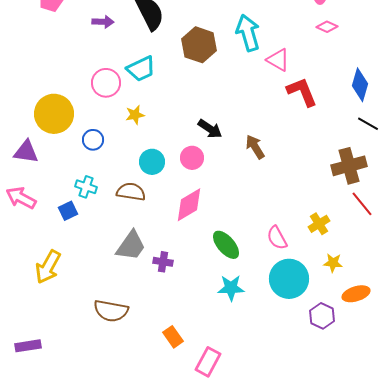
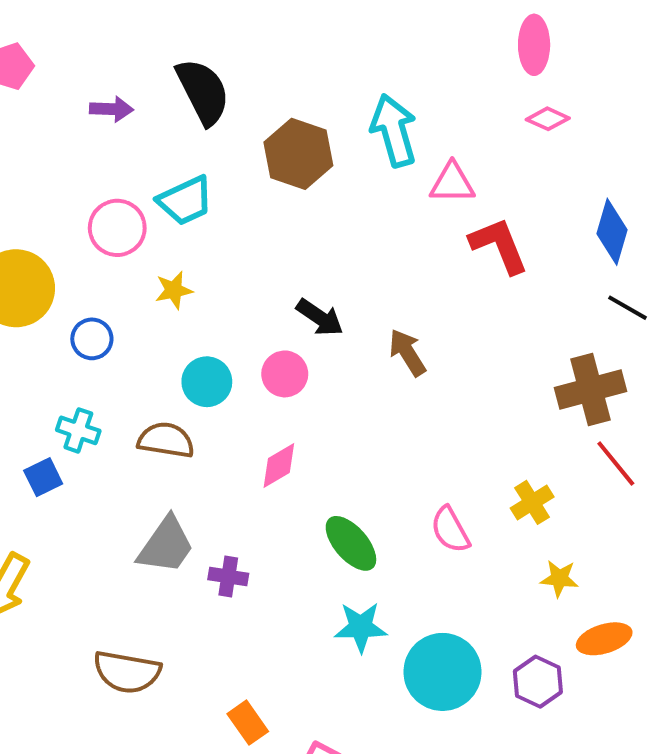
pink triangle: (278, 60) -> (452, 183), turned -30
pink diamond: (189, 205) -> (279, 465), size x0.7
cyan circle: (289, 279) -> (442, 672), moved

